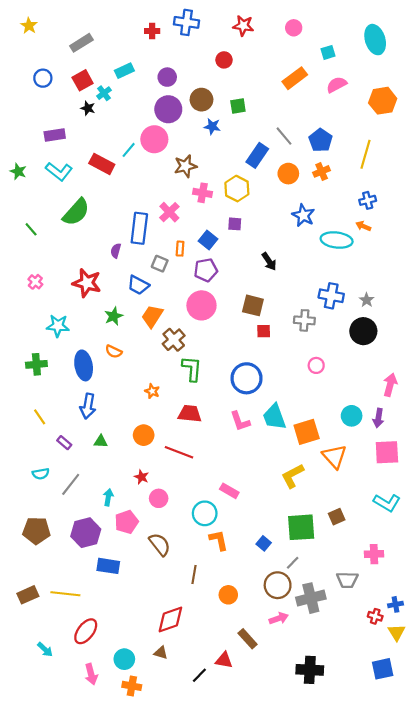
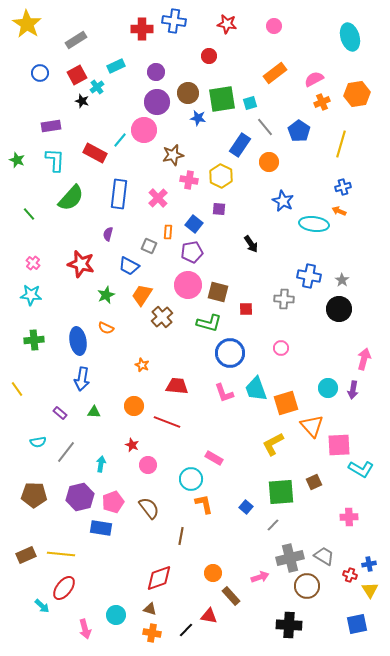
yellow star: (29, 26) -> (27, 24), size x1.8
red cross: (152, 31) -> (142, 29), size x1.5
cyan square: (328, 52) -> (250, 103), moved
green square: (238, 106) -> (222, 99), size x1.8
cyan L-shape: (59, 171) -> (55, 160), turned -125
orange cross: (322, 171) -> (322, 102), moved
blue rectangle: (139, 228) -> (119, 194), moved
brown square: (253, 305) -> (218, 292), moved
cyan star: (58, 326) -> (31, 295), moved
pink circle: (316, 365) -> (281, 348), moved
green L-shape: (192, 369) -> (209, 323), moved, turned 100
yellow line: (40, 417) -> (17, 389), moved
pink square: (387, 452) -> (339, 445), moved
pink pentagon: (126, 522) -> (113, 502), moved
gray trapezoid: (347, 580) -> (324, 556), moved, turned -150
brown circle: (278, 585) -> (307, 586), moved
orange circle: (228, 595) -> (213, 573), moved
red ellipse: (86, 631) -> (64, 588), moved
orange cross: (132, 686) -> (152, 633), moved

